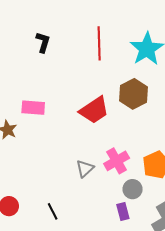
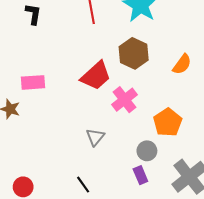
pink cross: (117, 161) -> (125, 100), moved
black line: (53, 211) -> (83, 185), moved

